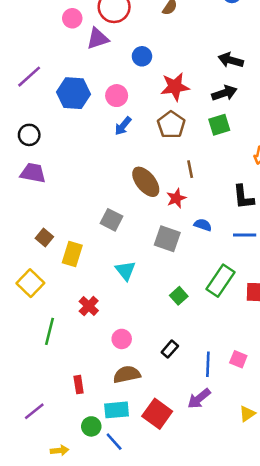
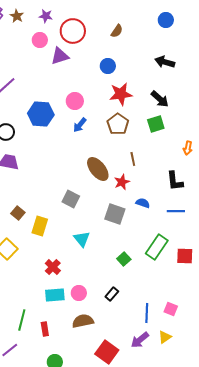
blue circle: (142, 56) -> (108, 66), moved
black arrow: (231, 60) -> (165, 62), moved
blue hexagon: (74, 93) -> (41, 114), moved
black arrow: (224, 93) -> (160, 99), turned 60
green line: (49, 331) -> (22, 320), moved
black rectangle: (170, 349) -> (112, 294), moved
cyan rectangle: (117, 410) -> (55, 295), moved
yellow triangle: (247, 414) -> (165, 337), moved

